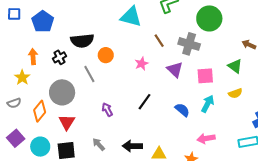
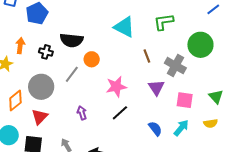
black cross: (60, 57) -> (46, 52), turned 32
pink star: (142, 64) -> (116, 87), moved, size x1.5
gray line: (89, 74) -> (72, 74), turned 54

